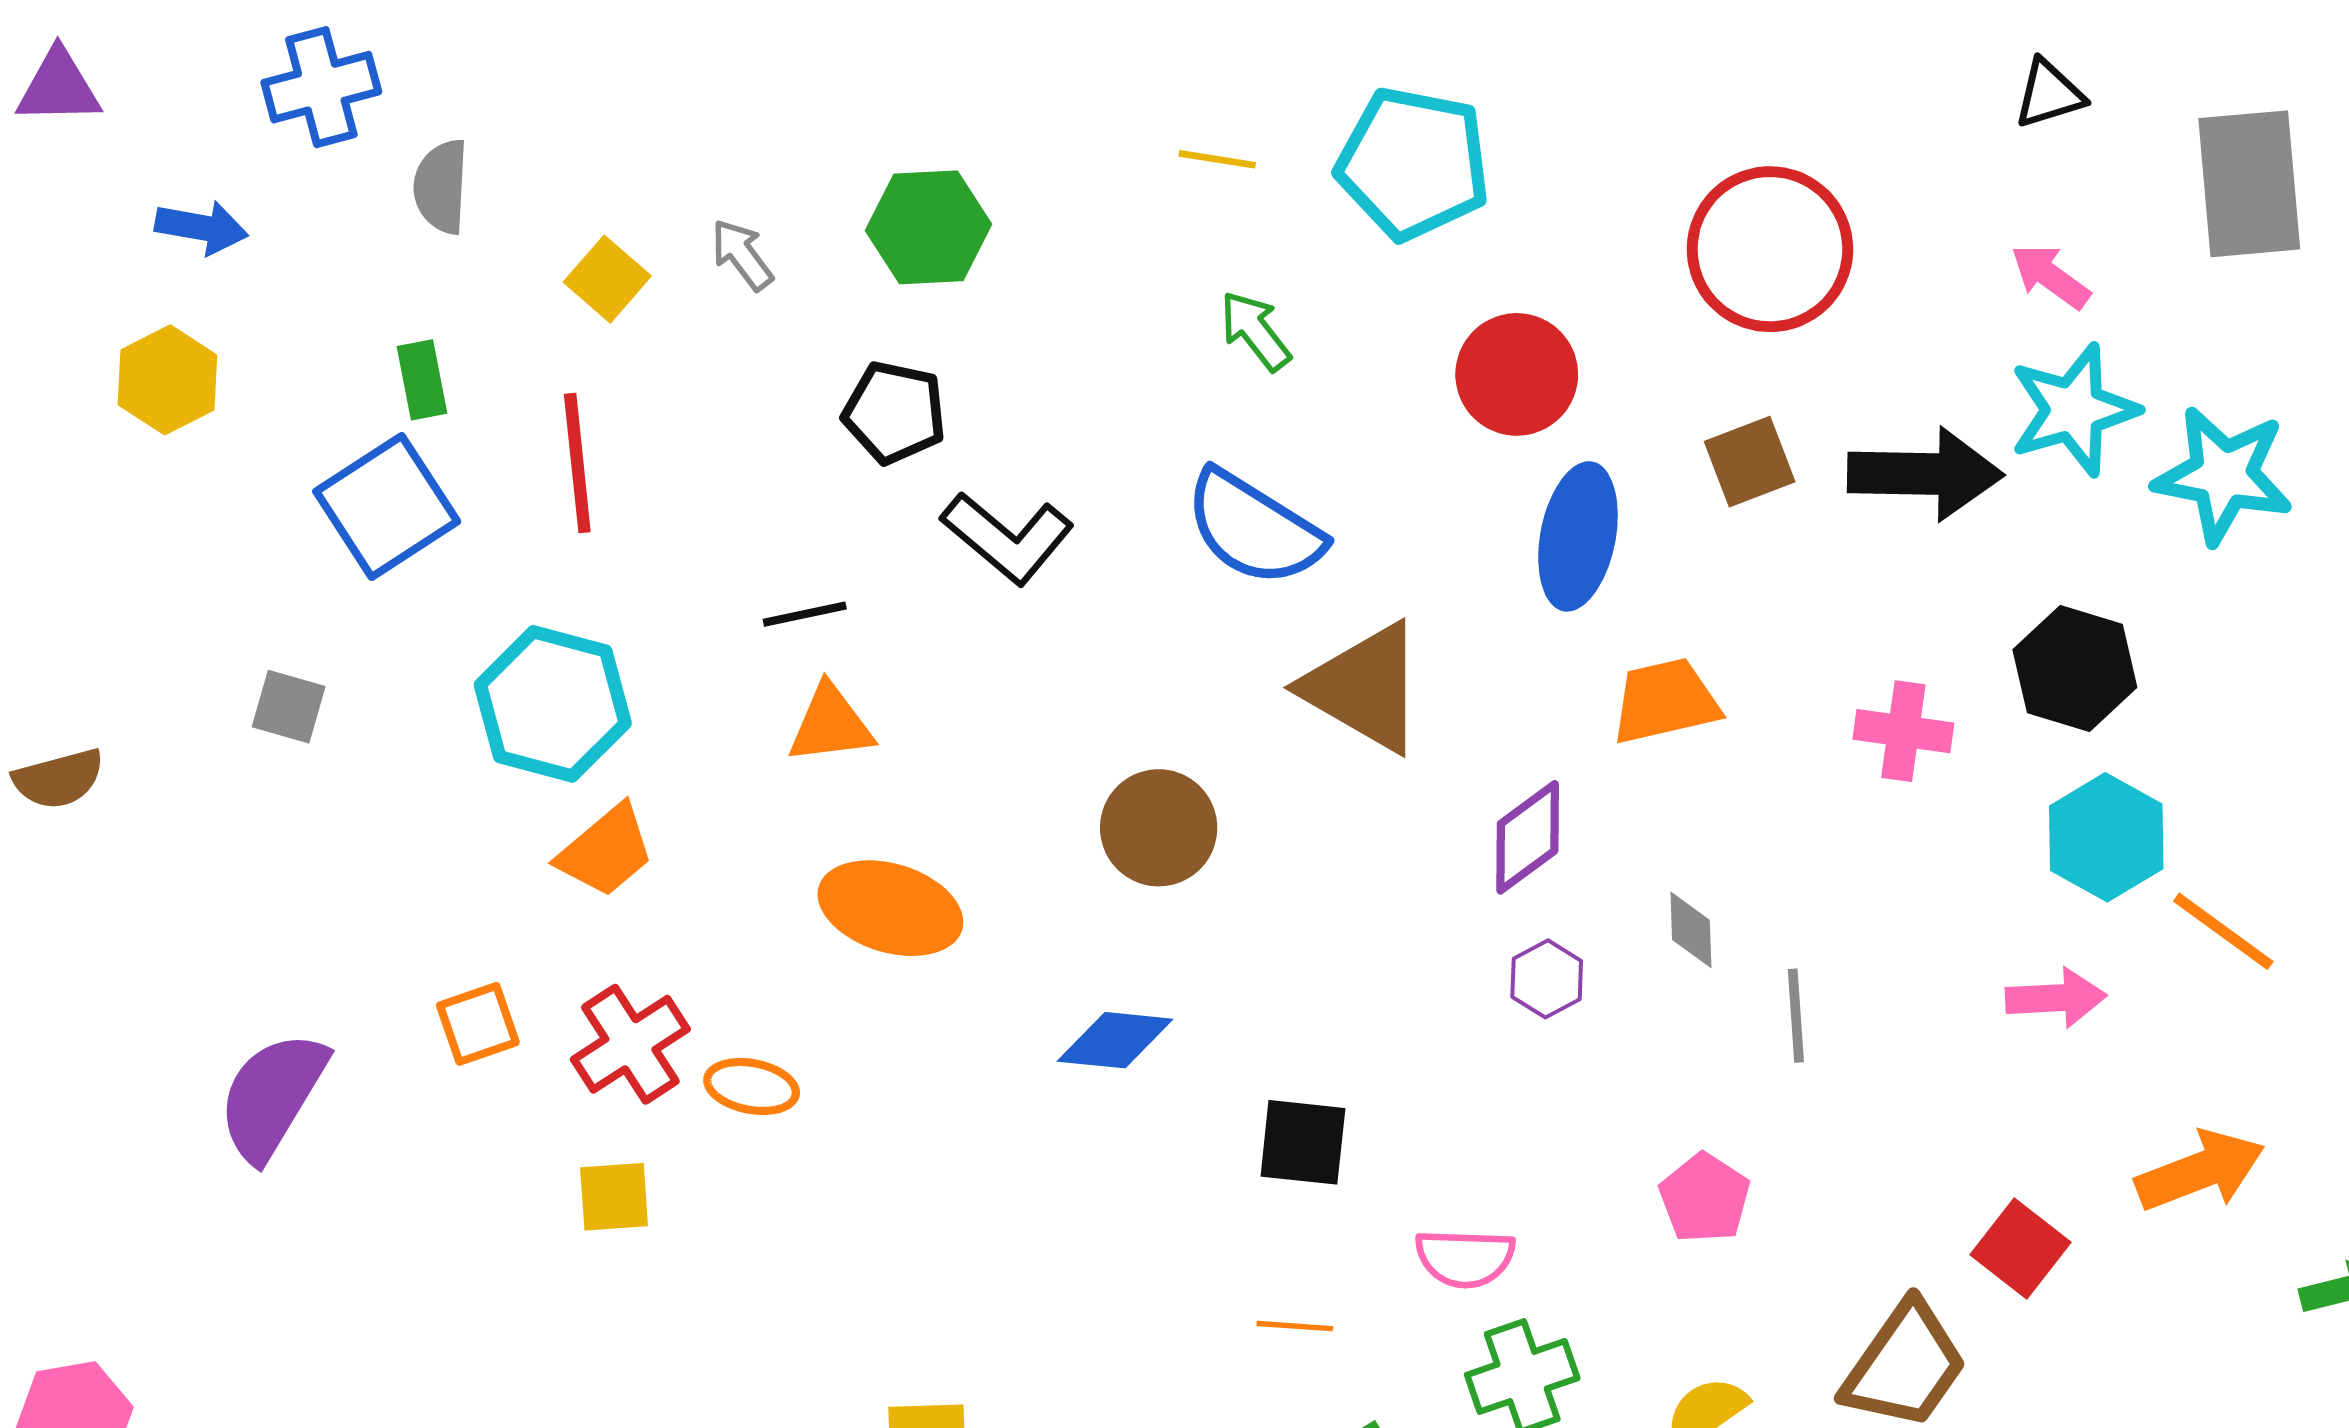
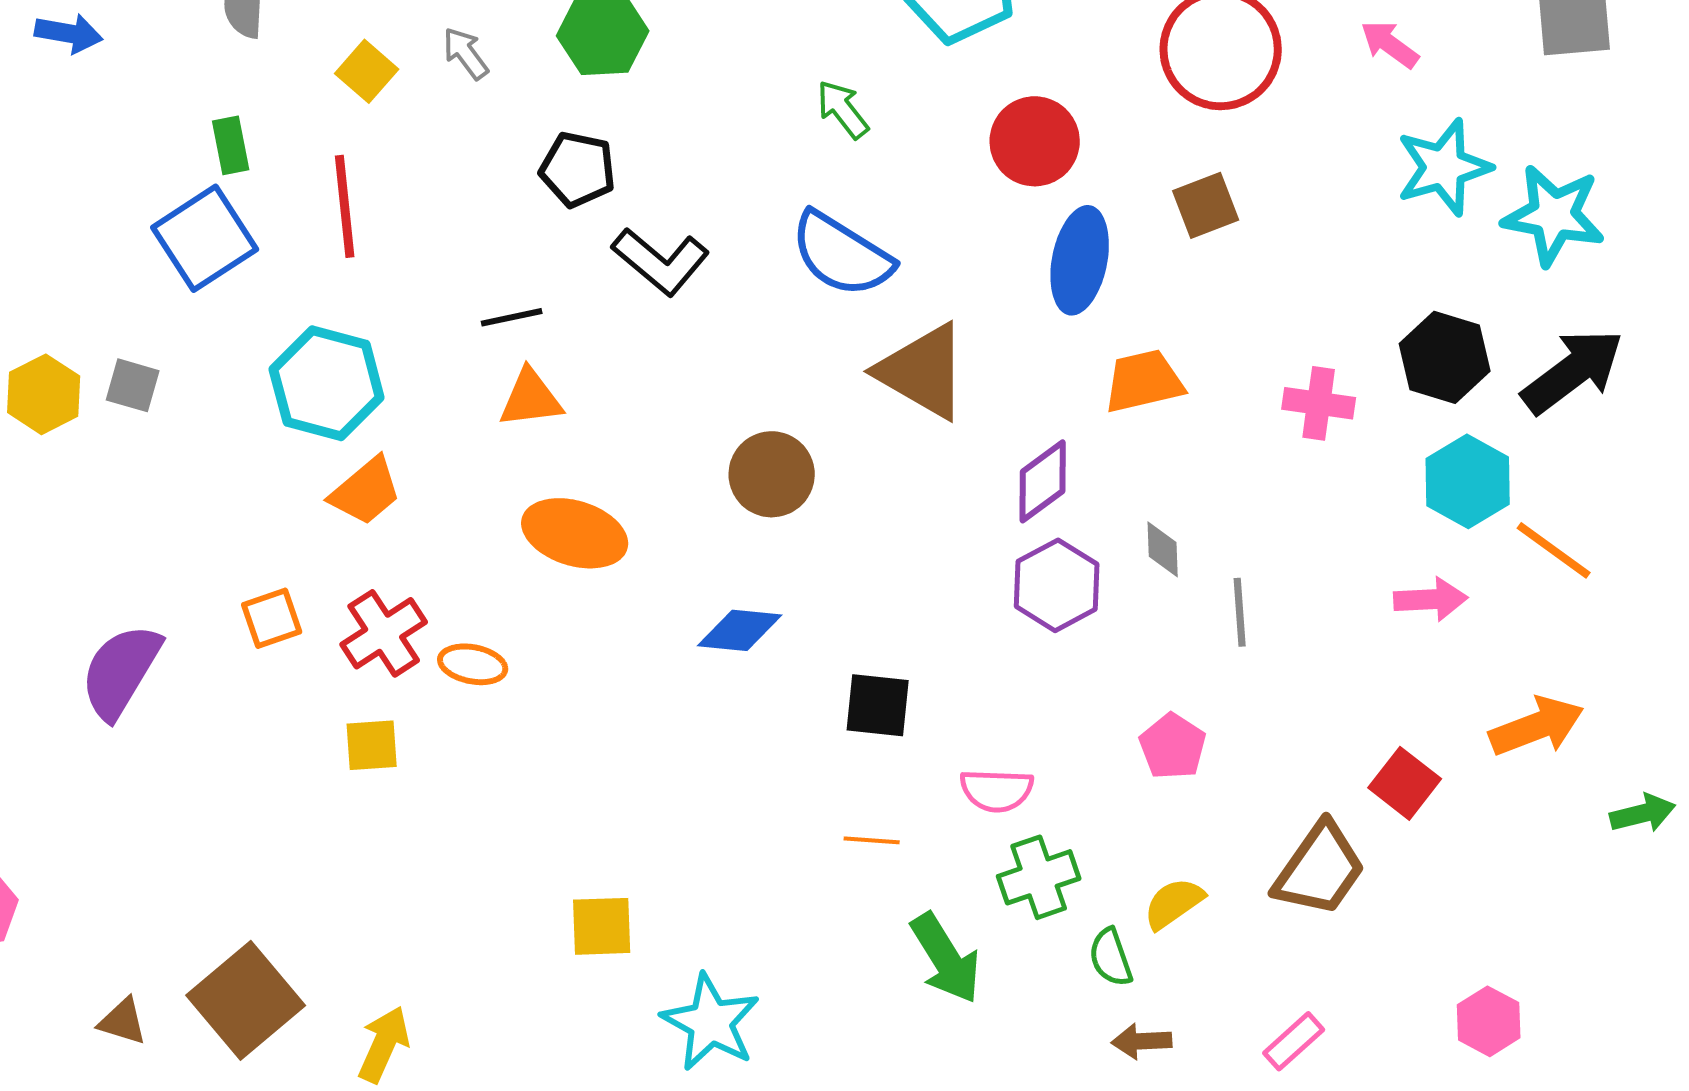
pink arrow: (2050, 276) -> (1390, 44), moved
yellow hexagon: (167, 380) -> (44, 394), moved
black arrow: (1925, 474) -> (1573, 371), moved, turned -38
purple hexagon: (1547, 979) -> (1057, 585), size x1.6

